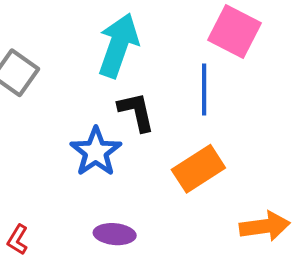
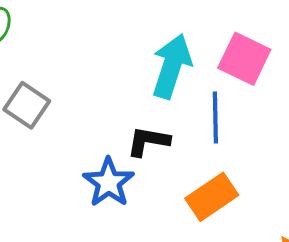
cyan arrow: (118, 45) -> (172, 66), moved
black L-shape: (136, 112) -> (148, 141), turned -66

